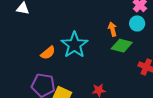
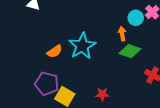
cyan circle: (137, 23) -> (136, 18), moved

